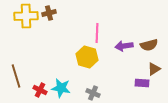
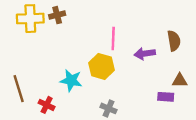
brown semicircle: (149, 45) -> (174, 41), moved, turned -84
brown triangle: (154, 69) -> (180, 80), turned 32
cyan star: (61, 88) -> (71, 80), moved

